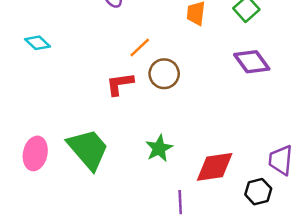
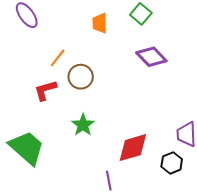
green star: (159, 148) -> (83, 125), moved

